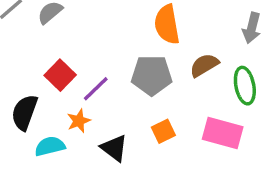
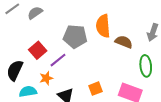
brown semicircle: (204, 65) -> (124, 42), moved, turned 48
gray pentagon: (152, 75) -> (75, 37), moved

